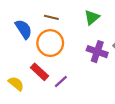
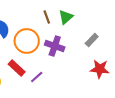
brown line: (51, 17) -> (47, 17), moved, turned 56
purple cross: (97, 52) -> (55, 46), moved

